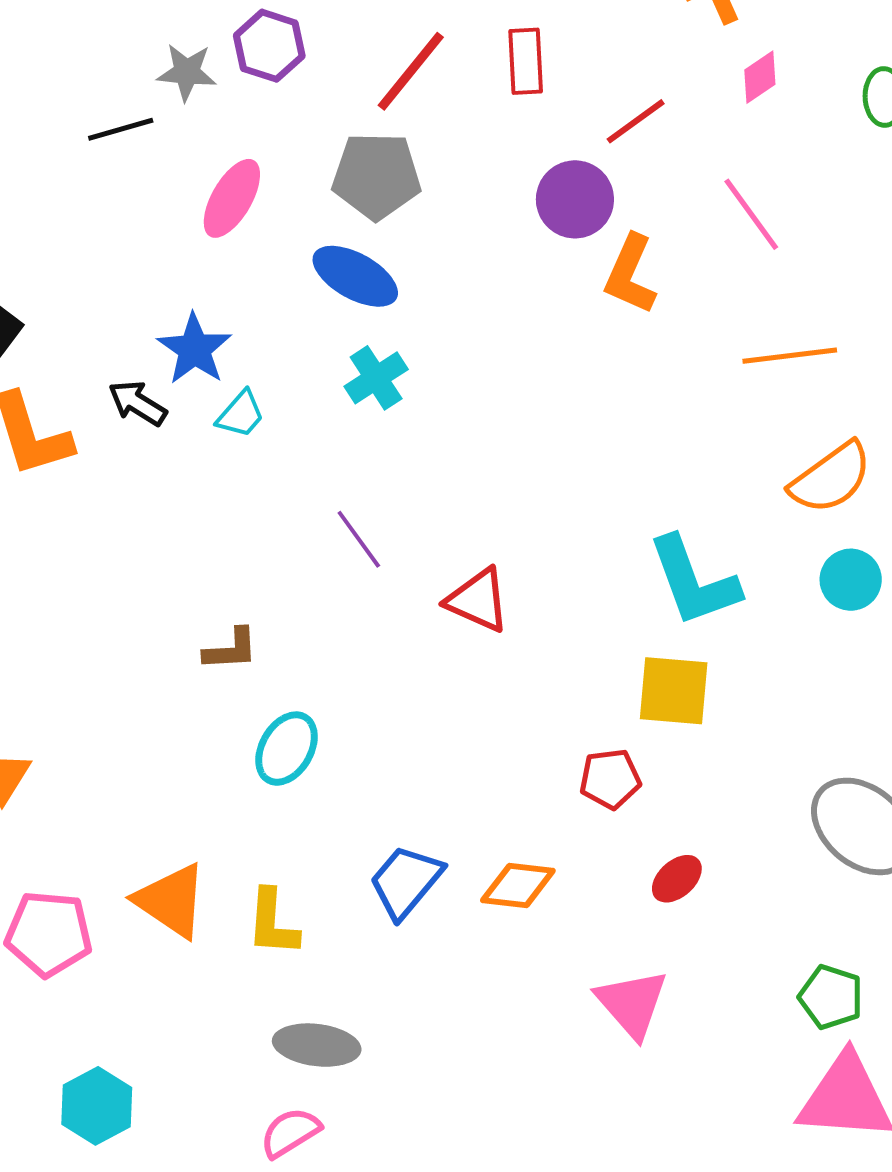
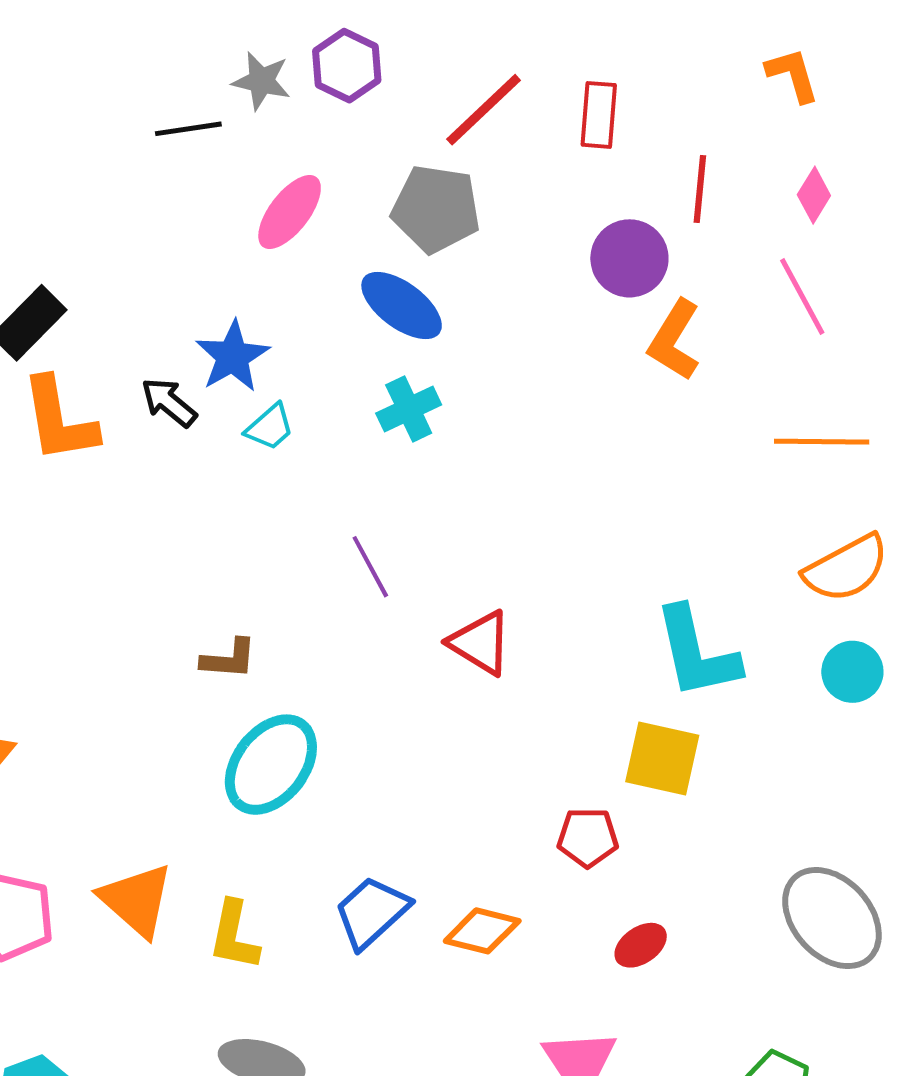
pink diamond: (760, 77) -> (814, 195), moved, turned -32
red line: (636, 121) -> (700, 189), turned -56
cyan ellipse: (287, 749) -> (271, 765), size x1.4

